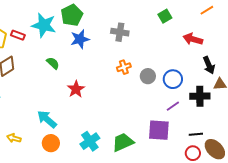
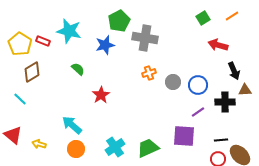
green pentagon: (72, 15) -> (119, 21), moved
green square: (165, 16) -> (203, 18), moved
gray cross: (120, 32) -> (145, 38), size x1.4

